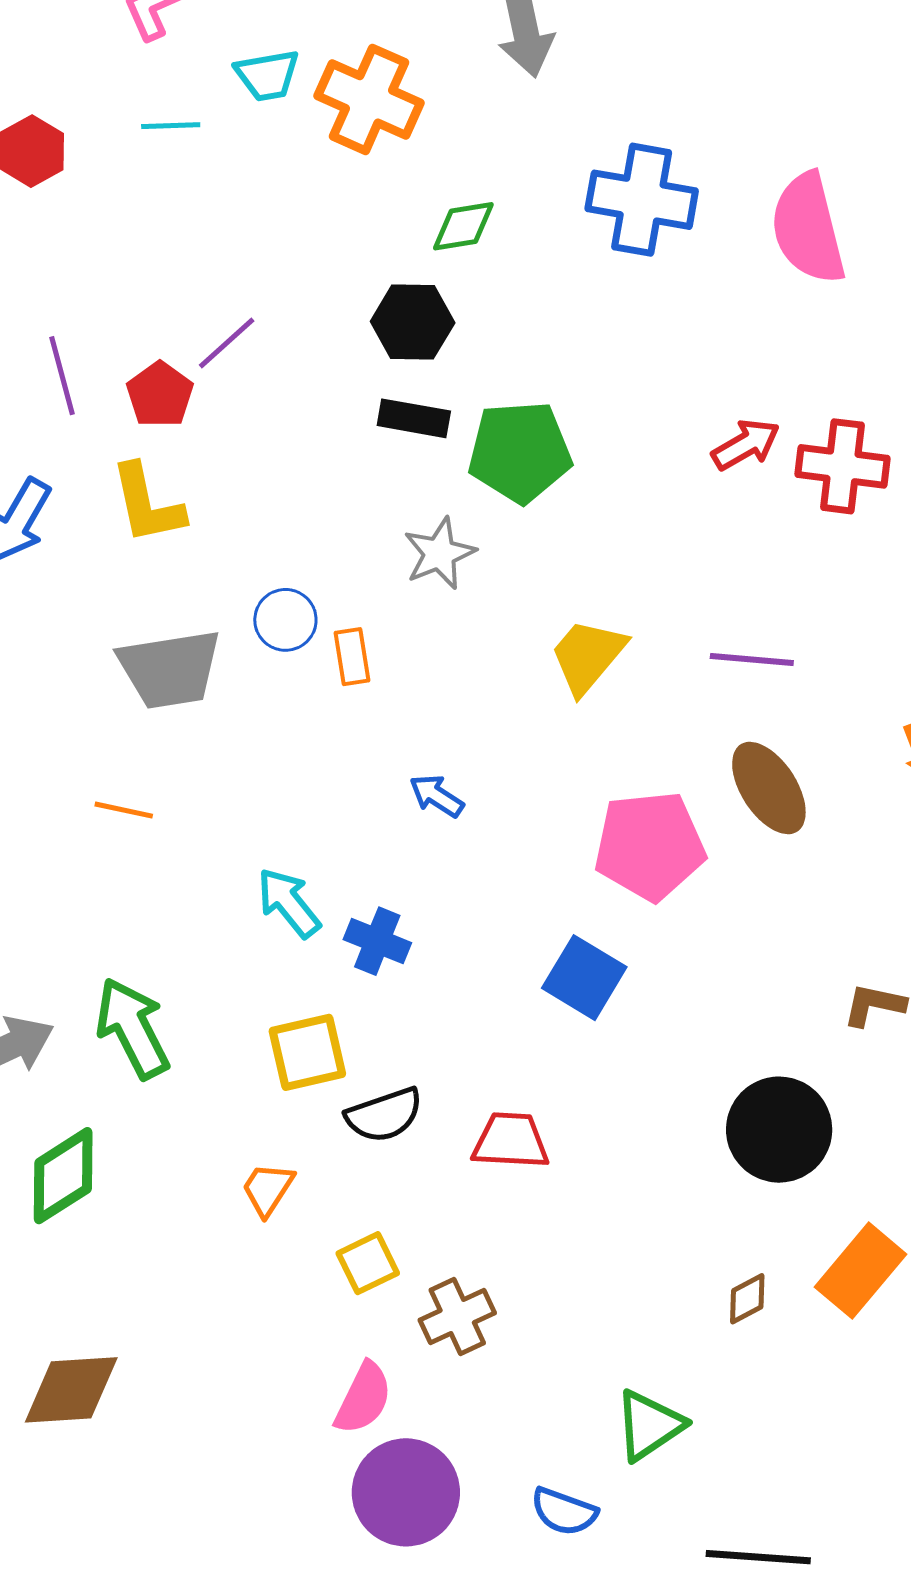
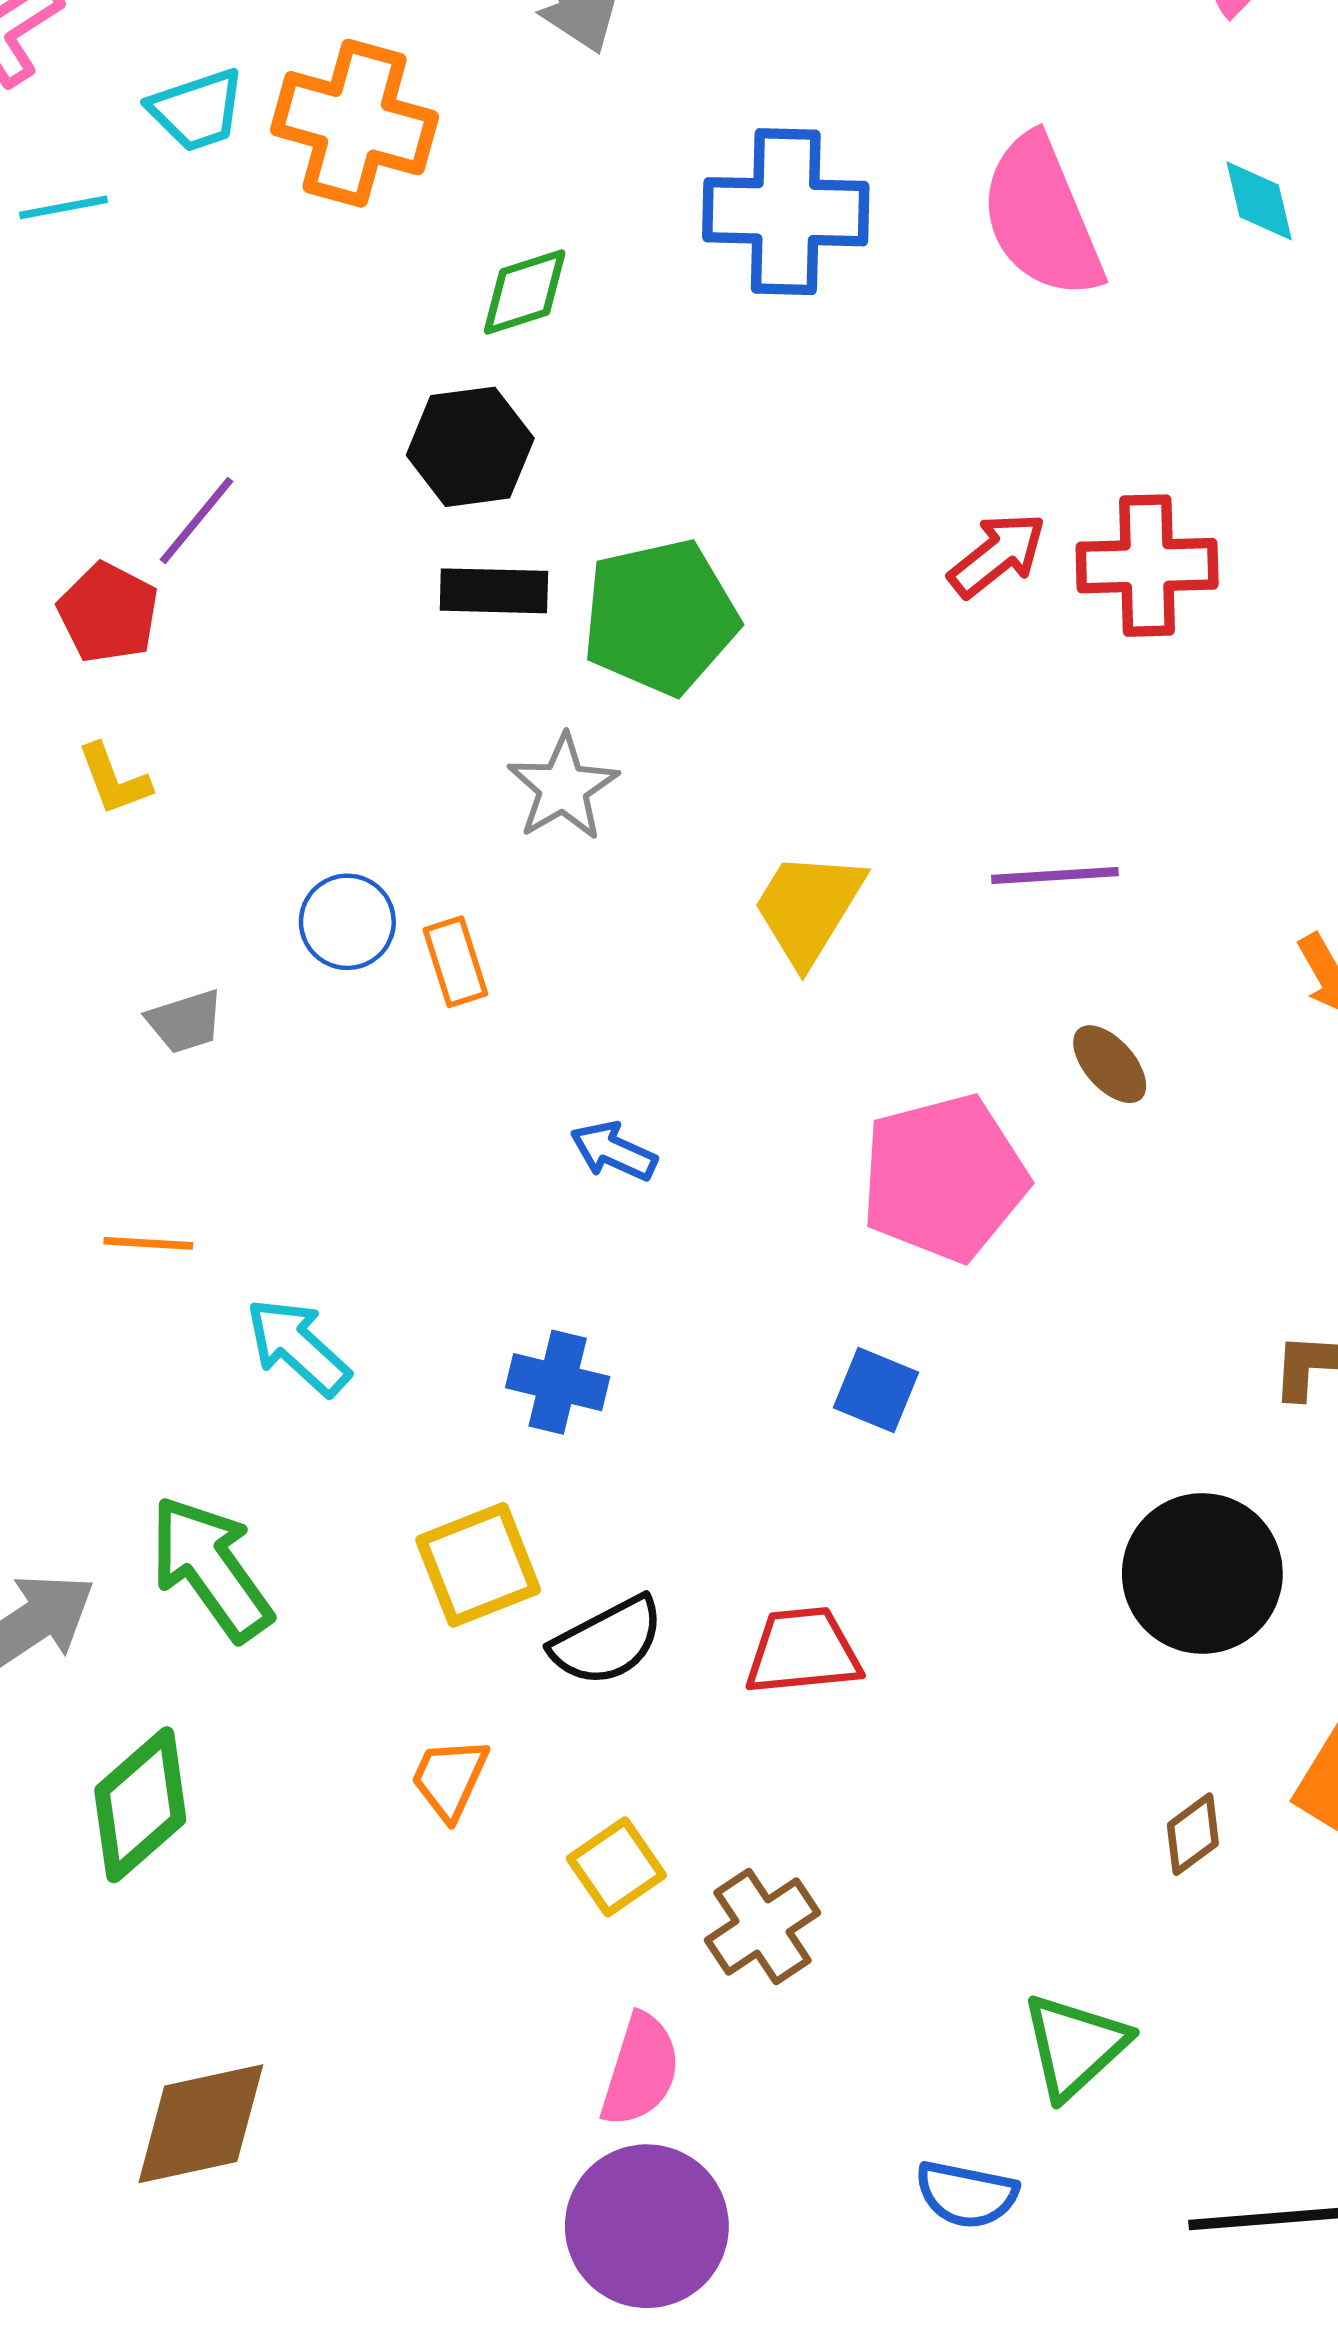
yellow L-shape: (147, 504) -> (114, 779), size x0.6
gray trapezoid: (170, 669) -> (185, 1021), size x0.5
brown ellipse: (769, 788) -> (1110, 1064), size x0.6
cyan arrow: (289, 903) -> (298, 1347), moved
blue square: (584, 978) -> (876, 1390), size x0.7
purple circle: (406, 1492) -> (647, 2226), moved

